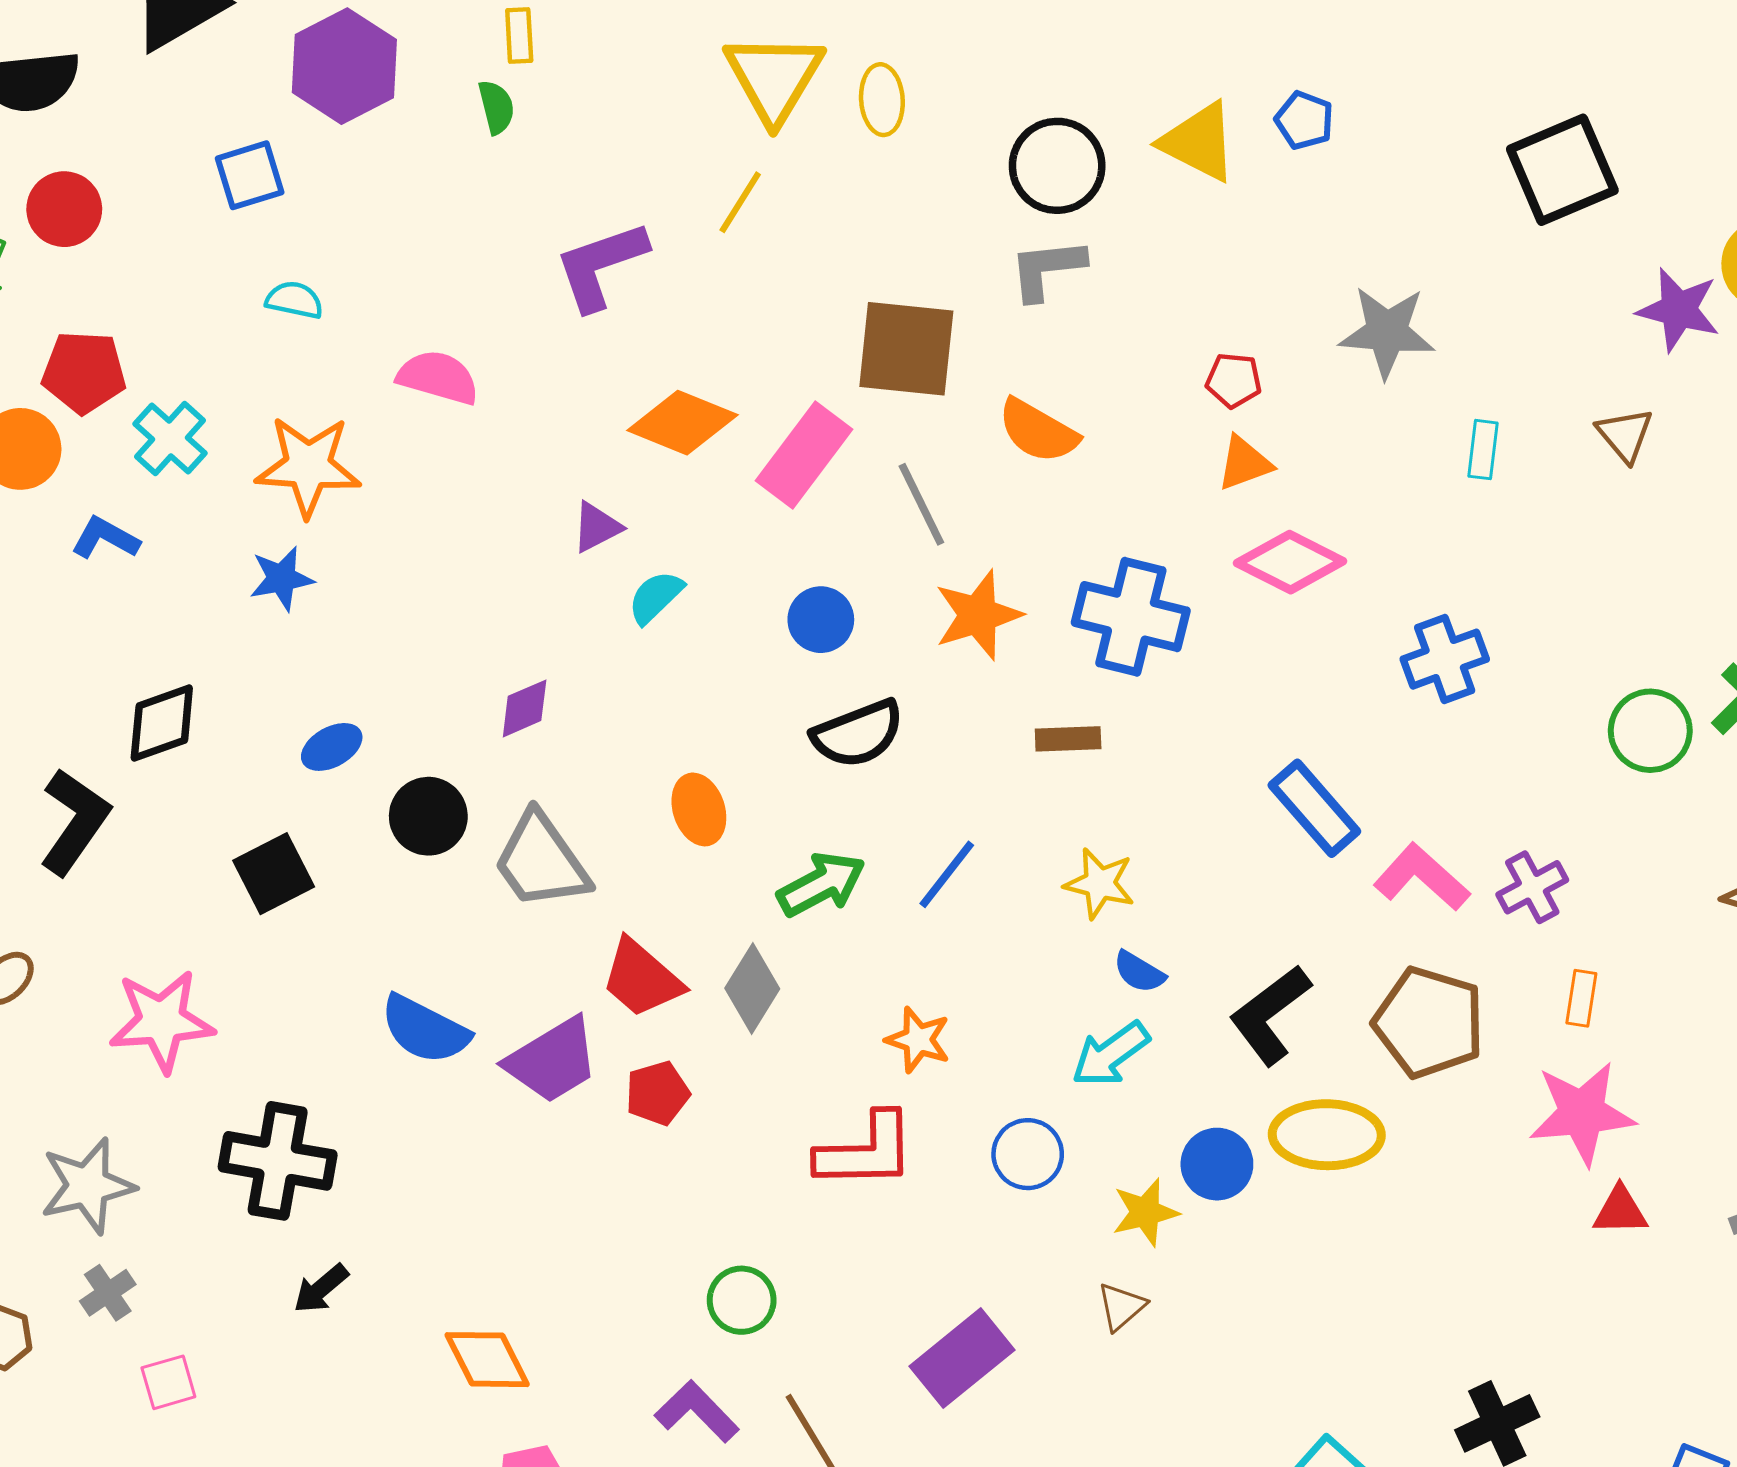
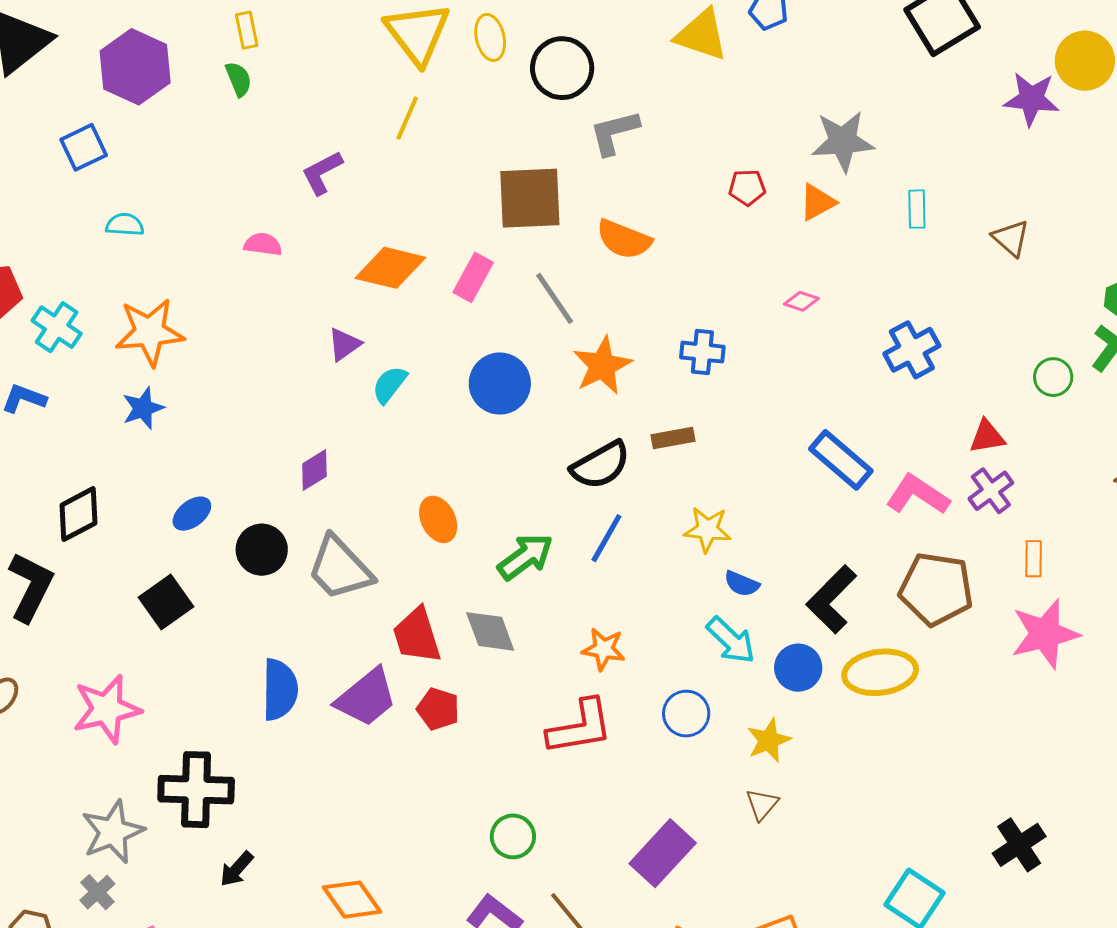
black circle: (1057, 166) -> (562, 68), moved
purple L-shape: (601, 265) -> (322, 173), size x0.7
pink semicircle: (438, 377) -> (263, 244), moved, size x0.7
brown triangle: (1625, 435) -> (1011, 238), moved
pink rectangle: (804, 455) -> (473, 277), size x0.7
orange triangle: (1244, 463) -> (817, 202), moved
pink diamond: (1290, 562) -> (801, 301), size x0.5
blue cross: (1131, 617) -> (702, 352), size x0.6
blue circle: (821, 620) -> (500, 384), size x1.4
green circle: (1650, 731) -> (1053, 377), size x0.7
black semicircle: (858, 734) -> (600, 465), moved
red trapezoid: (642, 978) -> (417, 635), turned 40
gray diamond: (752, 988) -> (490, 631), turned -44
blue semicircle: (425, 1030) -> (280, 690), turned -108
cyan arrow: (1110, 1054) -> (731, 640), turned -92
red pentagon: (657, 1093) -> (438, 709), turned -30
blue circle: (1217, 1164) -> (798, 668), moved
gray star: (88, 1186) -> (113, 832), moved
red triangle: (1620, 1211) -> (987, 437), moved

